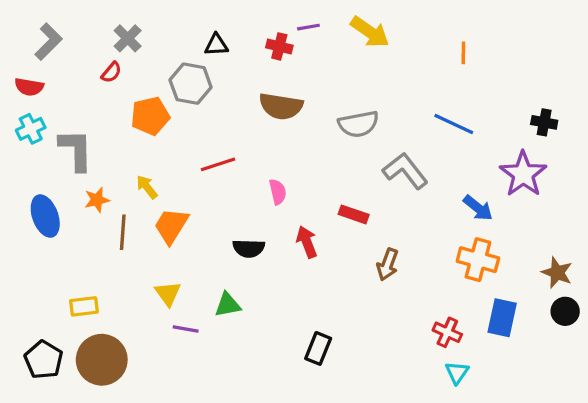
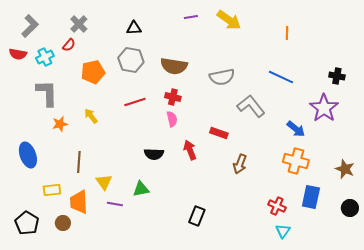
red cross: (279, 46) -> (173, 97), moved
gray hexagon: (191, 84) -> (131, 60), moved
cyan cross: (31, 129) -> (45, 57), moved
blue ellipse: (45, 216) -> (28, 155), moved
orange trapezoid: (171, 226) -> (79, 202), moved, turned -35
brown line: (123, 232) -> (79, 162), moved
black circle: (565, 311) -> (350, 208), moved
brown circle: (102, 360) -> (63, 223), size x0.5

